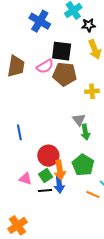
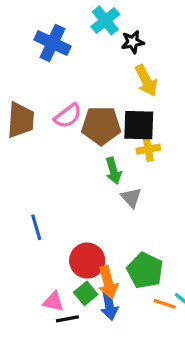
black square: (62, 51) -> (139, 125), moved
green arrow: (85, 132) -> (113, 171), moved
black line: (45, 190) -> (67, 319), moved
orange line: (93, 194) -> (165, 304), moved

